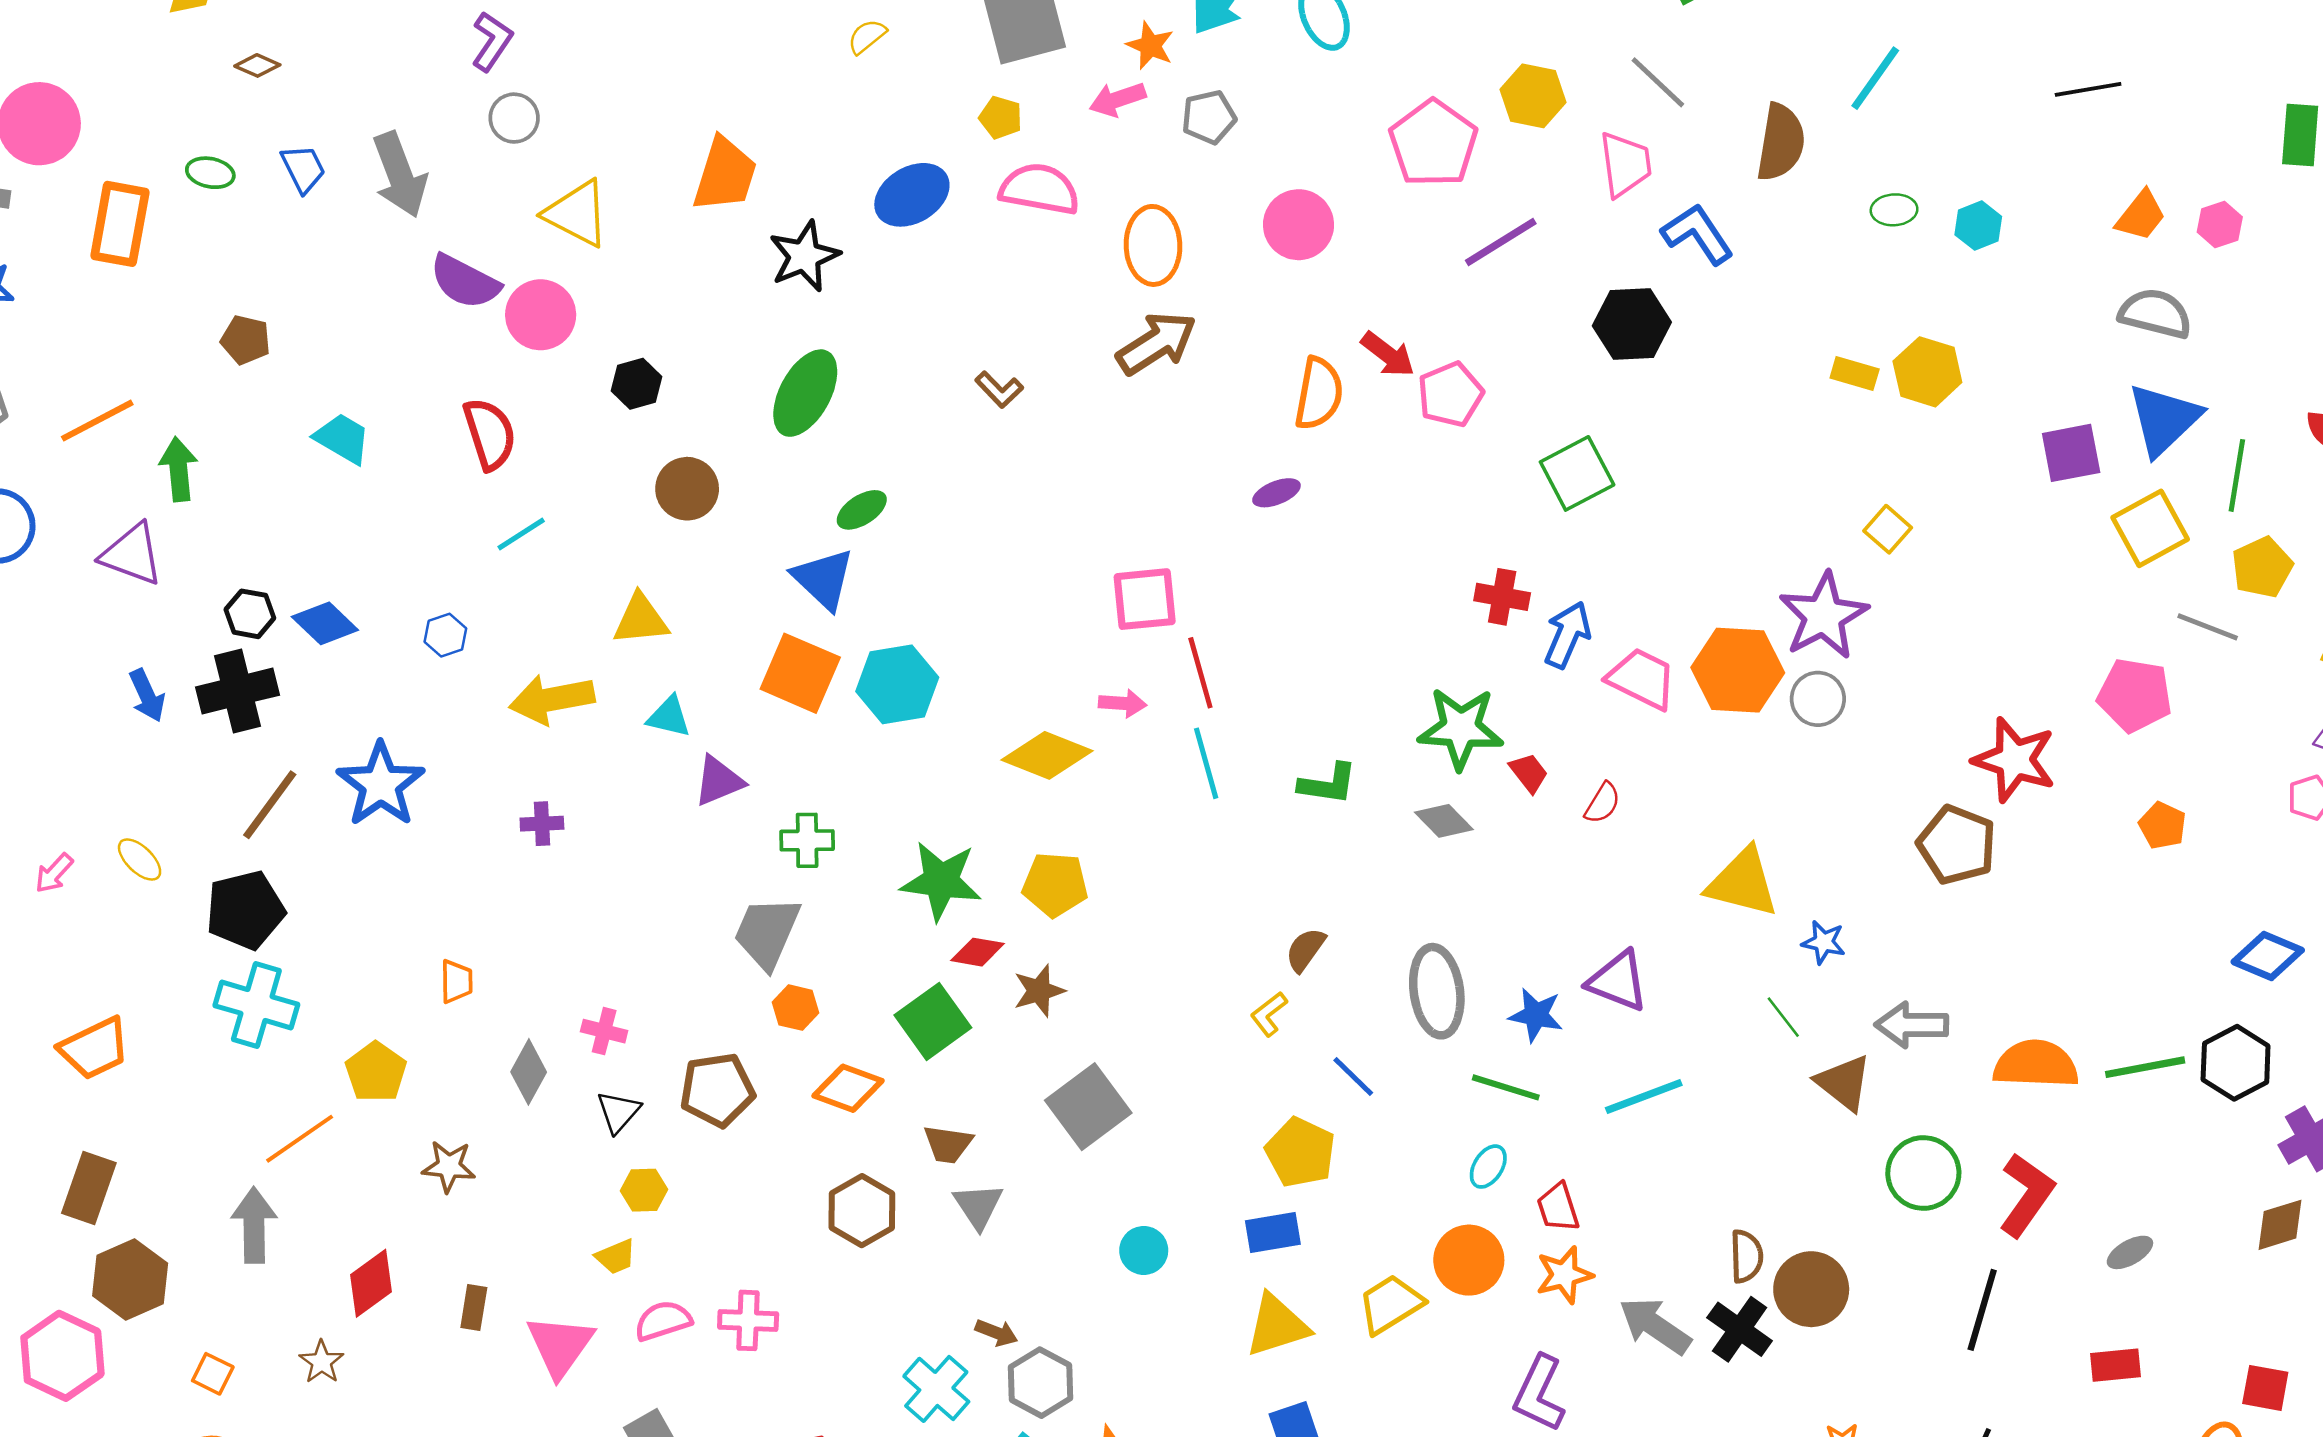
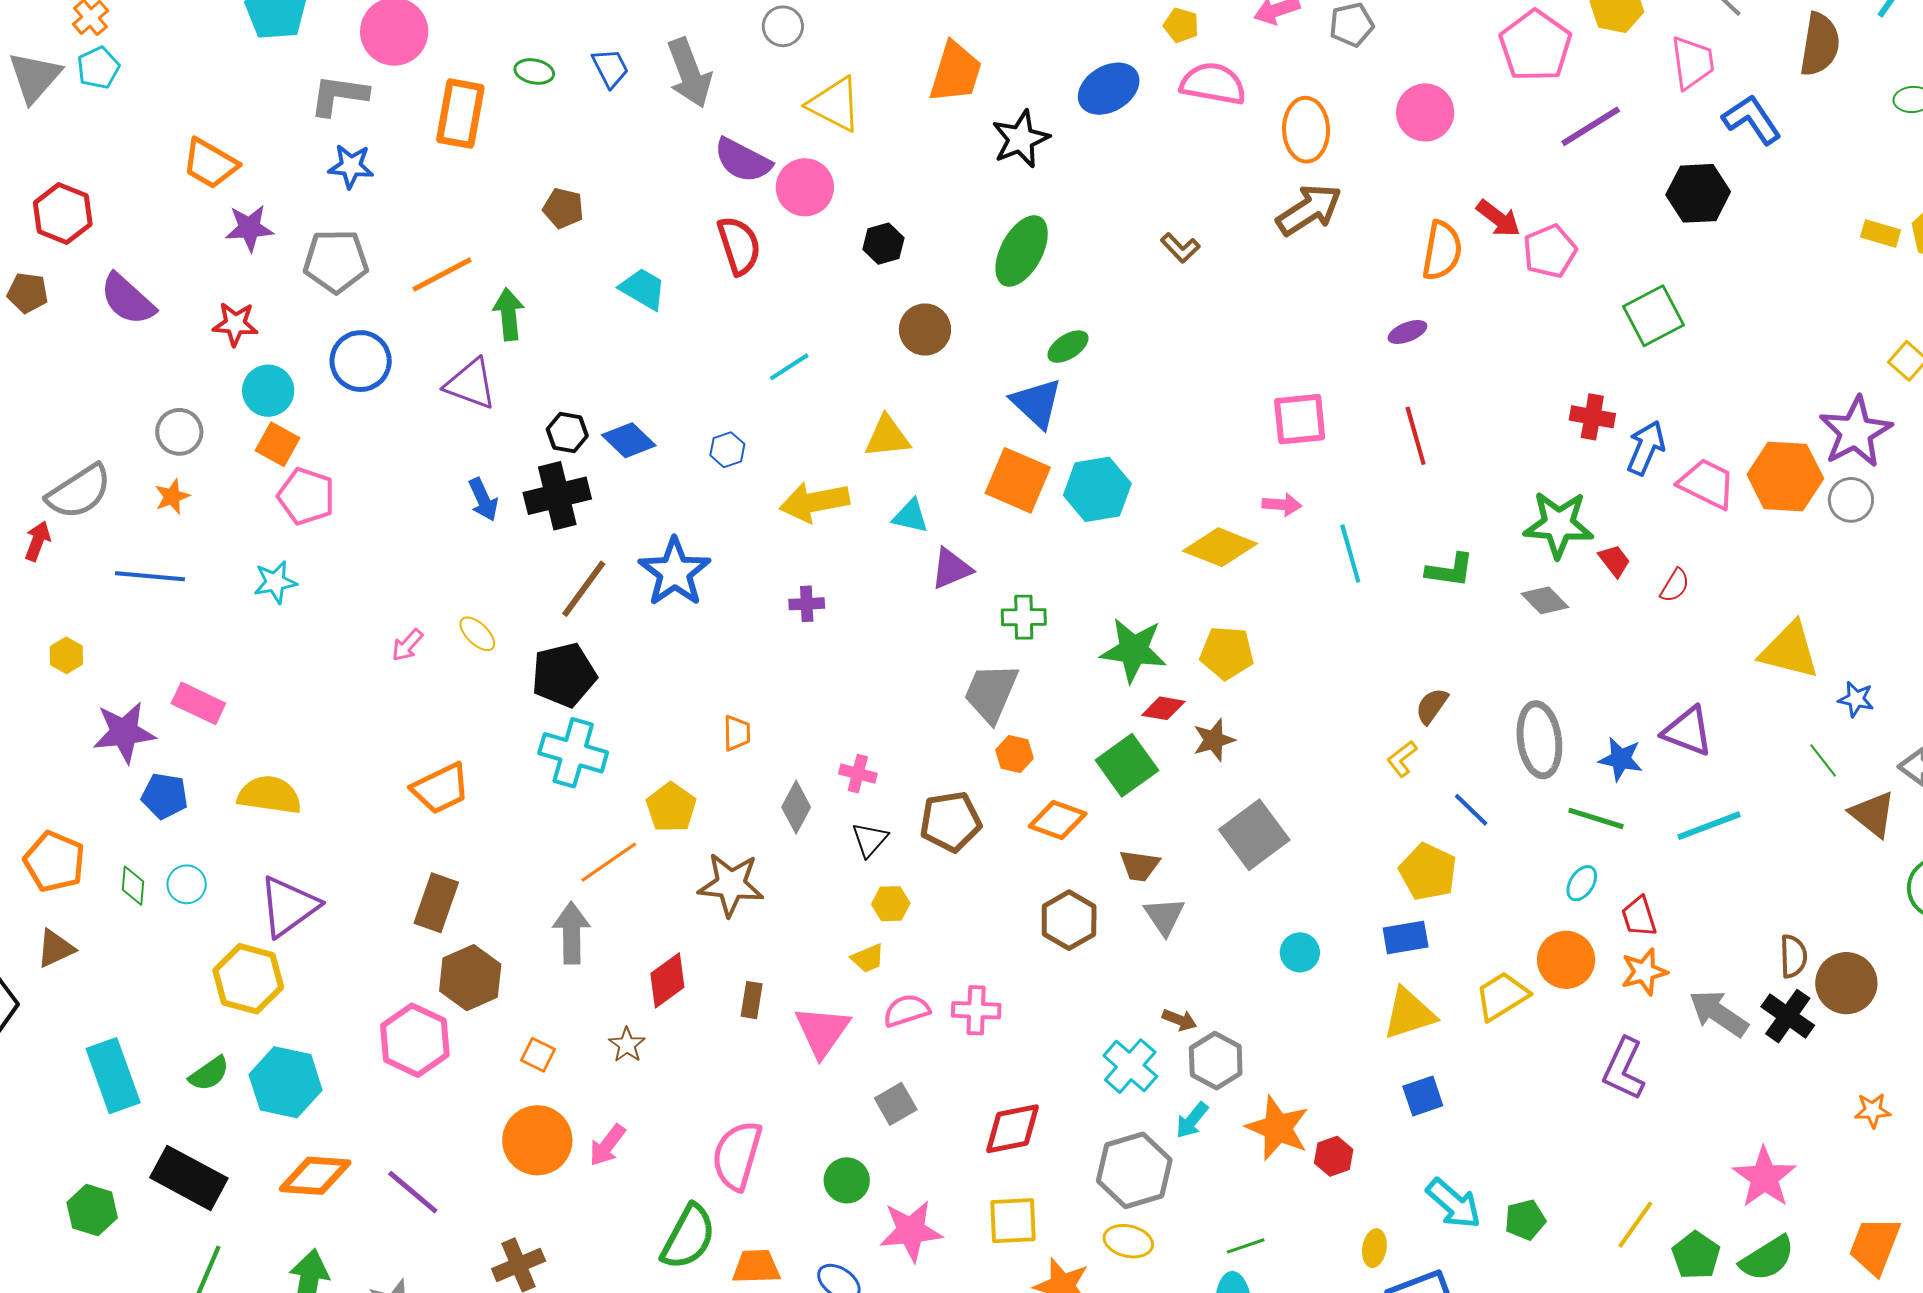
red semicircle: (490, 434) -> (739, 246), moved
red line: (1200, 673) -> (1416, 436), moved
brown star: (449, 1166) -> (731, 885), size x1.5

